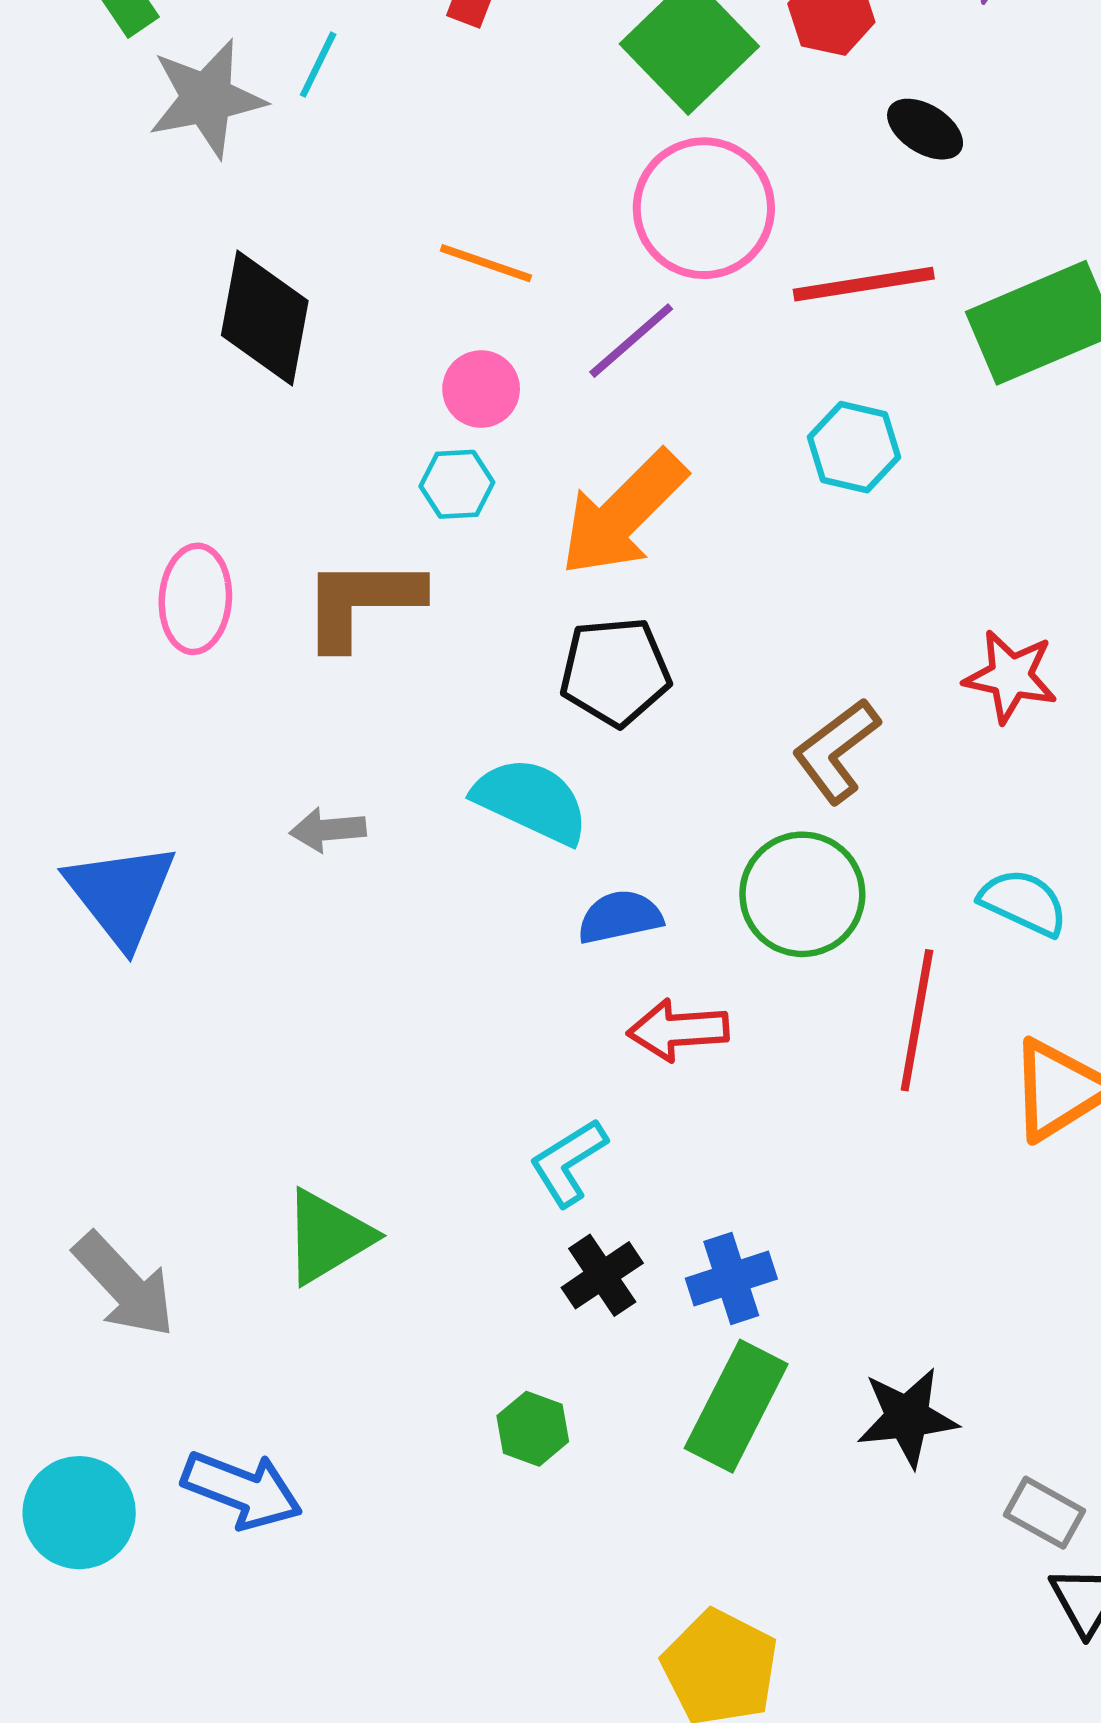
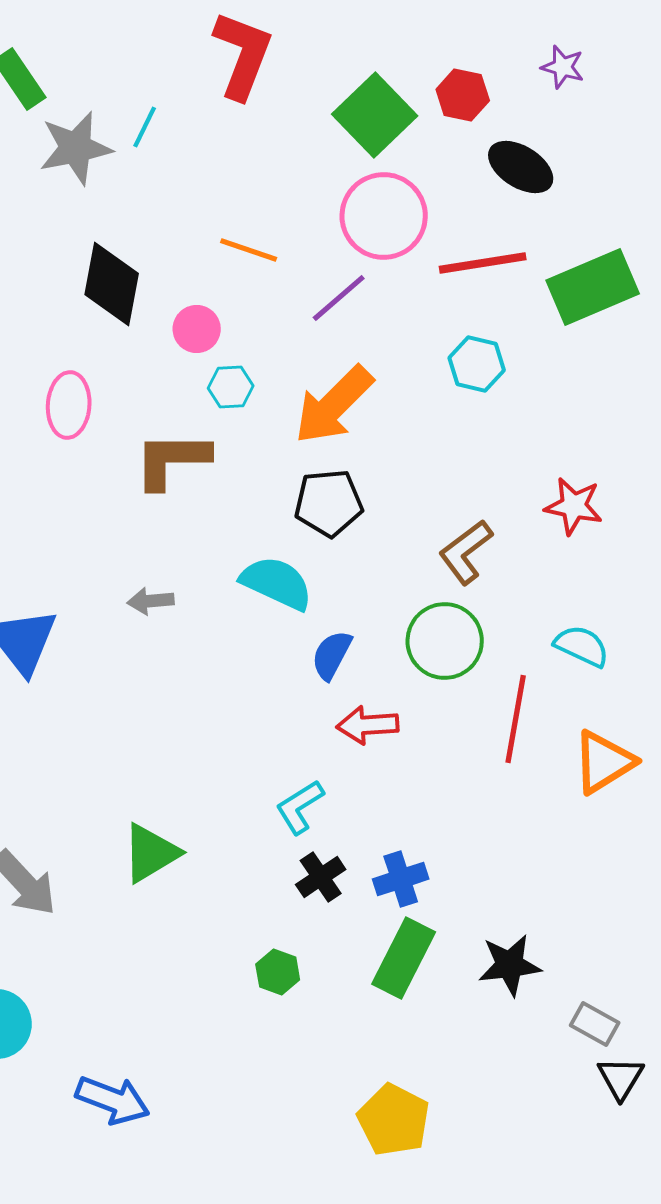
black ellipse: (925, 129) -> (521, 167), size x1.4
pink circle: (481, 389) -> (197, 329), moved
pink ellipse: (195, 599) -> (69, 405), moved
blue semicircle: (620, 917) -> (332, 655), turned -50
blue arrow: (242, 1490) -> (113, 1100), moved

